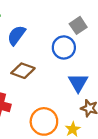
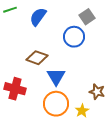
blue semicircle: (16, 35) -> (38, 17), moved
blue triangle: (78, 83) -> (56, 77), moved

